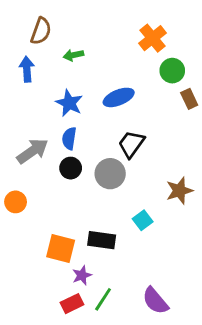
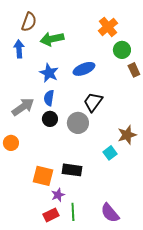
green arrow: (73, 55) -> (52, 39), size x1.6
cyan square: (143, 220) -> (110, 153), moved
green line: (103, 299) -> (73, 212), turned -36

